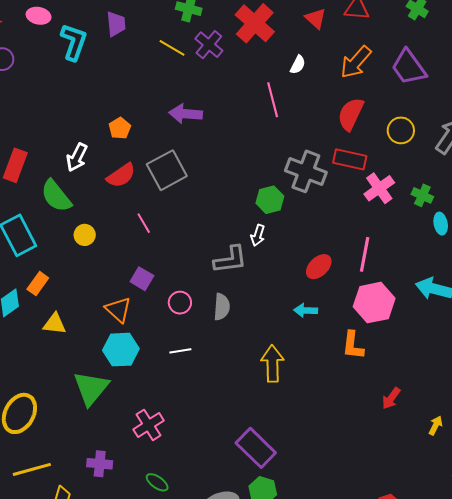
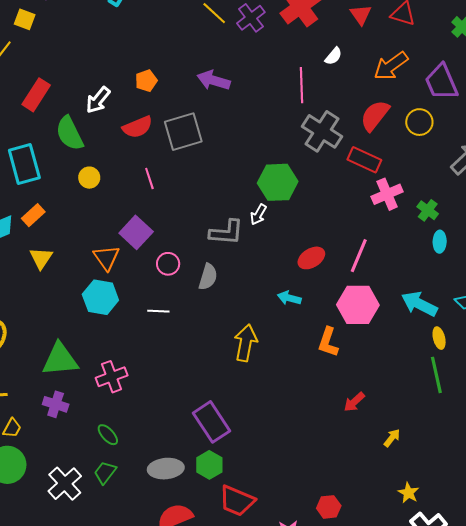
yellow circle: (401, 130) -> (419, 122), moved
gray cross: (306, 171) -> (322, 131), moved
green hexagon: (270, 200) -> (278, 182), size x1.4
purple square: (142, 279) -> (136, 232), size x1.4
yellow triangle: (55, 324) -> (41, 258), turned 45
green triangle: (91, 388) -> (60, 360), moved, turned 33

